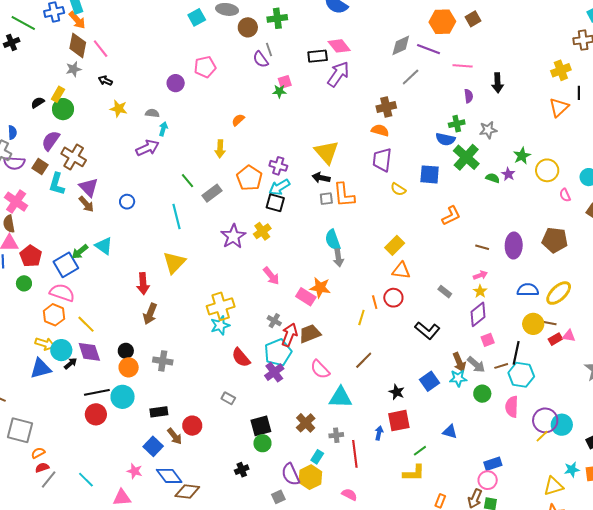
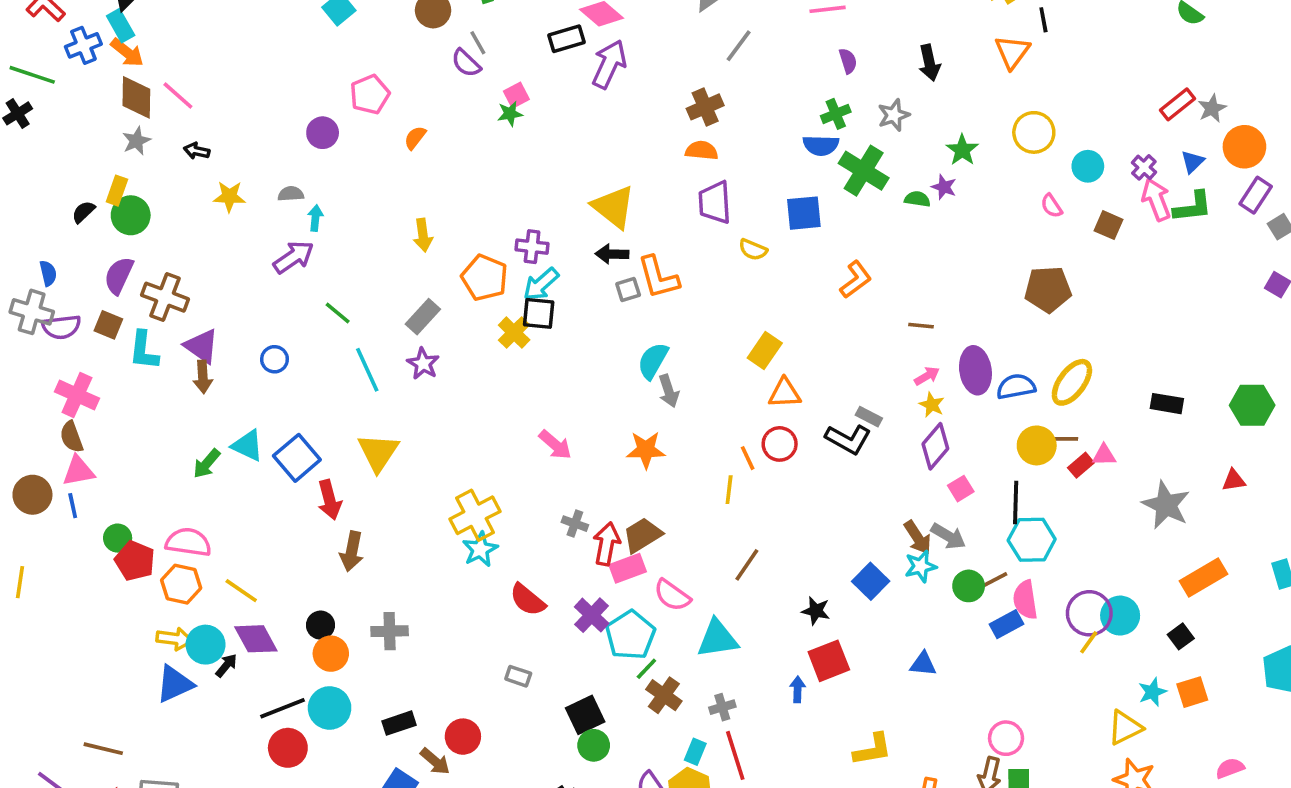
black arrow: (498, 83) -> (929, 63), moved
orange semicircle: (238, 120) -> (415, 138), moved
yellow circle: (547, 170) -> (1034, 132), moved
green line: (187, 181) -> (338, 313), moved
brown arrow: (86, 204) -> (203, 377), turned 48
yellow cross: (262, 231) -> (514, 332), moved
purple star: (233, 236) -> (423, 364), moved, size x0.7
cyan semicircle: (333, 240) -> (653, 361), turned 60
purple ellipse: (514, 246) -> (975, 370), moved
red pentagon: (31, 256) -> (135, 561), moved
blue square: (66, 265) -> (297, 458), moved
pink rectangle: (306, 297) -> (628, 568), moved, turned -42
black L-shape: (427, 331) -> (848, 439), moved
cyan pentagon: (278, 353) -> (630, 635), moved
brown line: (501, 366) -> (995, 579), moved
green line: (420, 451) -> (646, 669), moved
red line: (355, 454) -> (735, 755), moved
blue rectangle: (493, 464) -> (1006, 624), moved

